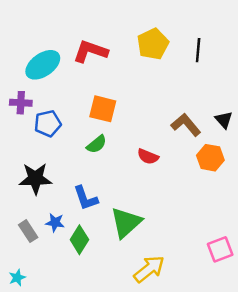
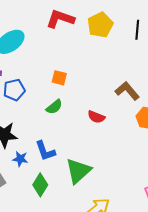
red L-shape: (90, 51) -> (60, 19), moved
orange square: (103, 109) -> (59, 78), size x0.7
blue star: (55, 223) -> (20, 159), moved

